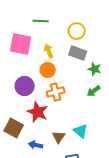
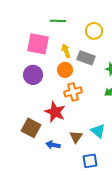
gray rectangle: (78, 53) -> (86, 58), moved
purple circle: (25, 86) -> (33, 75), moved

